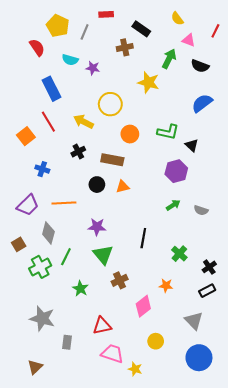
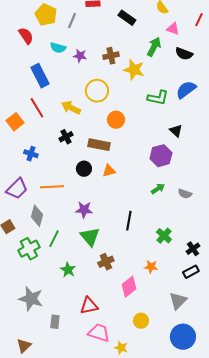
brown cross: (125, 47) -> (111, 56), moved
green L-shape: (168, 132) -> (158, 98), moved
gray triangle: (194, 321) -> (178, 301), turned 30

